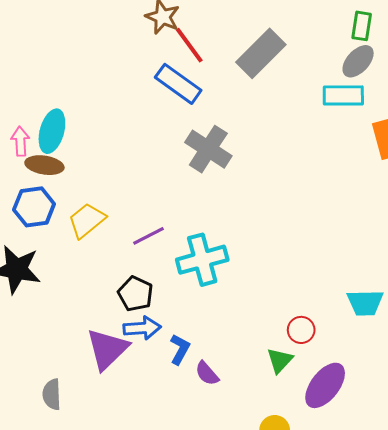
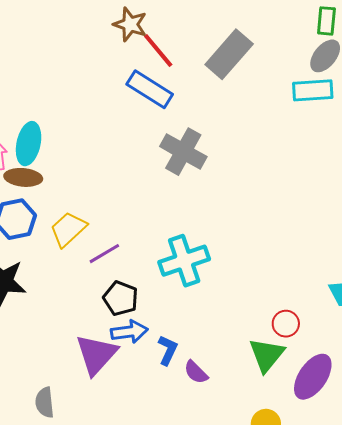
purple line: (148, 236) -> (104, 254), moved
green triangle: (280, 360) -> (267, 355), size x1.4

